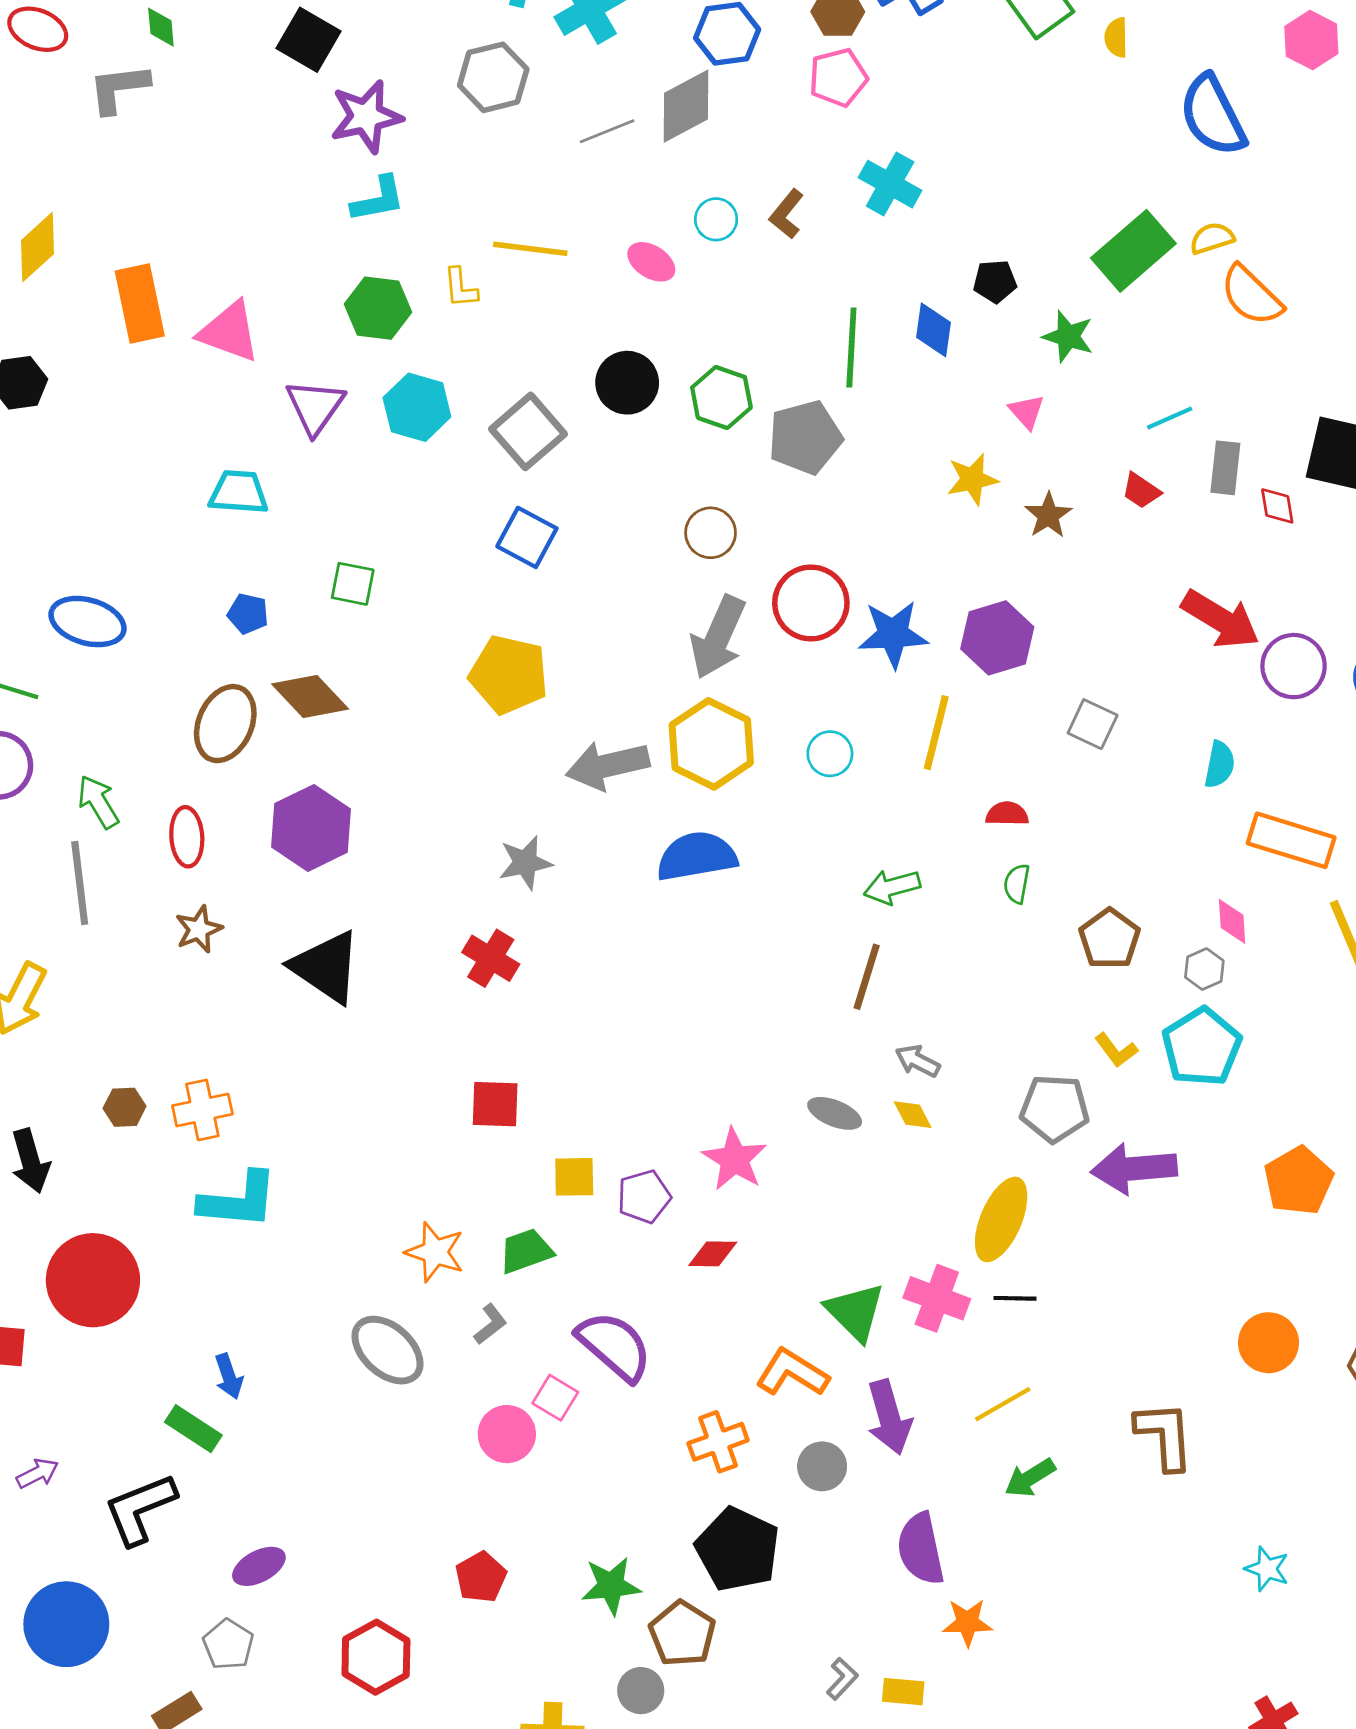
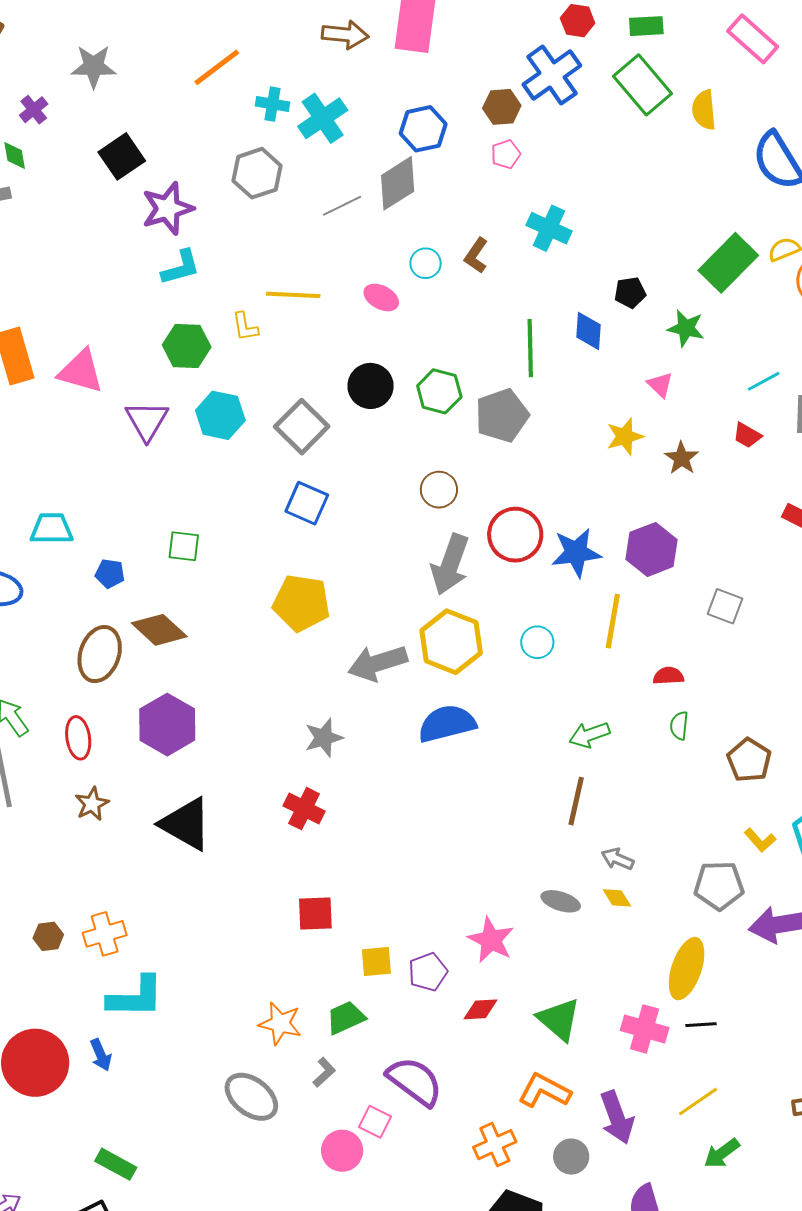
yellow semicircle: (1116, 37) -> (704, 110), size x1.4
black square: (309, 40) -> (122, 156), turned 30
pink pentagon: (838, 77) -> (506, 154), size x0.7
cyan trapezoid: (239, 492) -> (52, 529), moved
green triangle: (855, 1312) -> (559, 1019), moved
blue arrow: (229, 1376) -> (101, 1055), moved

